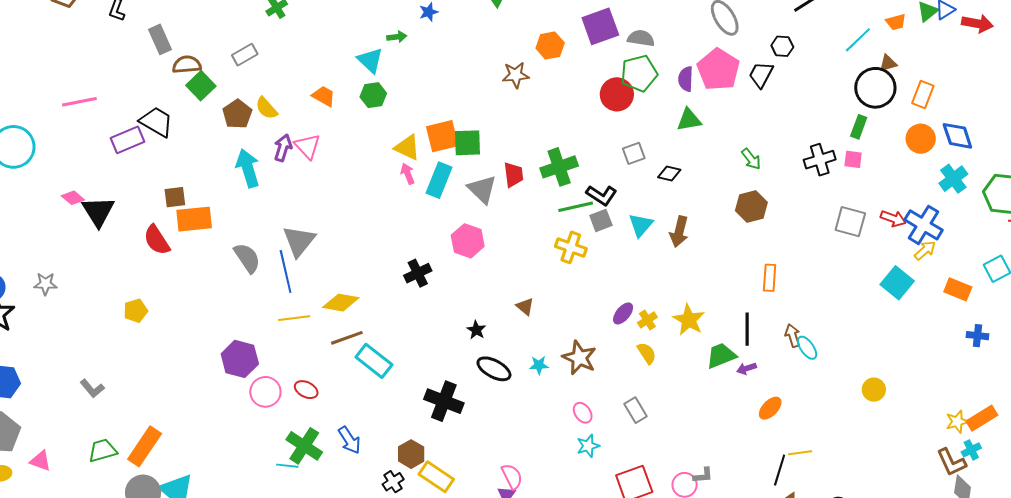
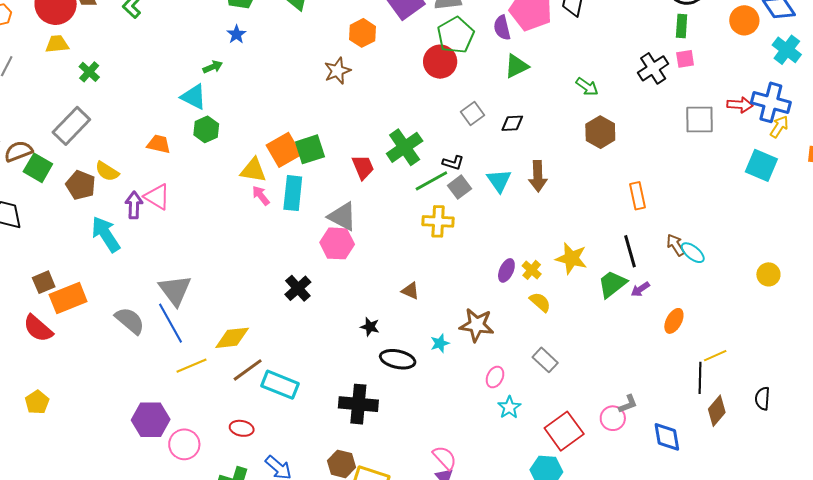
gray rectangle: (245, 55) -> (71, 126), size x1.5
gray triangle: (482, 189) -> (342, 216), moved
black L-shape: (601, 195) -> (453, 163), size x0.7
red ellipse: (306, 390) -> (242, 428), moved
pink ellipse: (583, 413) -> (495, 377), turned 75

